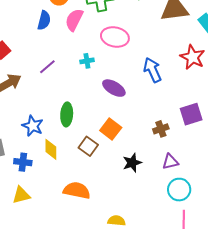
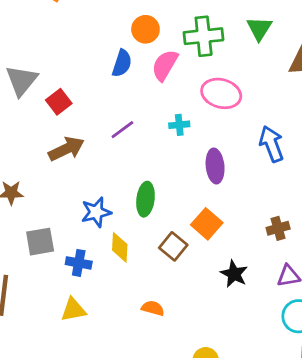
purple ellipse: (114, 88) -> (215, 166), turned 50
blue star: (33, 126) -> (96, 212), turned 30
black star: (132, 163) -> (234, 274), turned -30
orange semicircle: (77, 190) -> (153, 308), size x0.6

